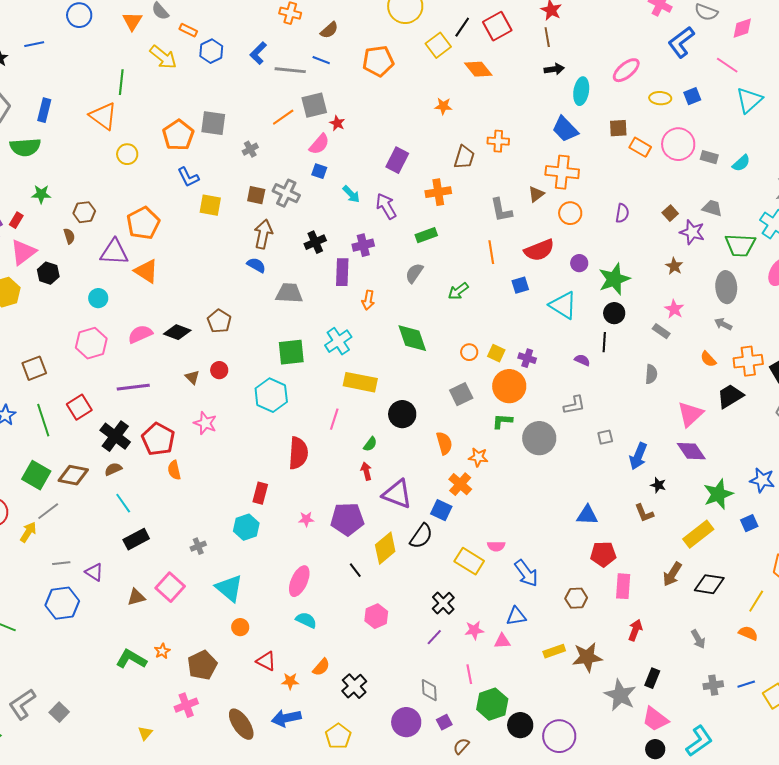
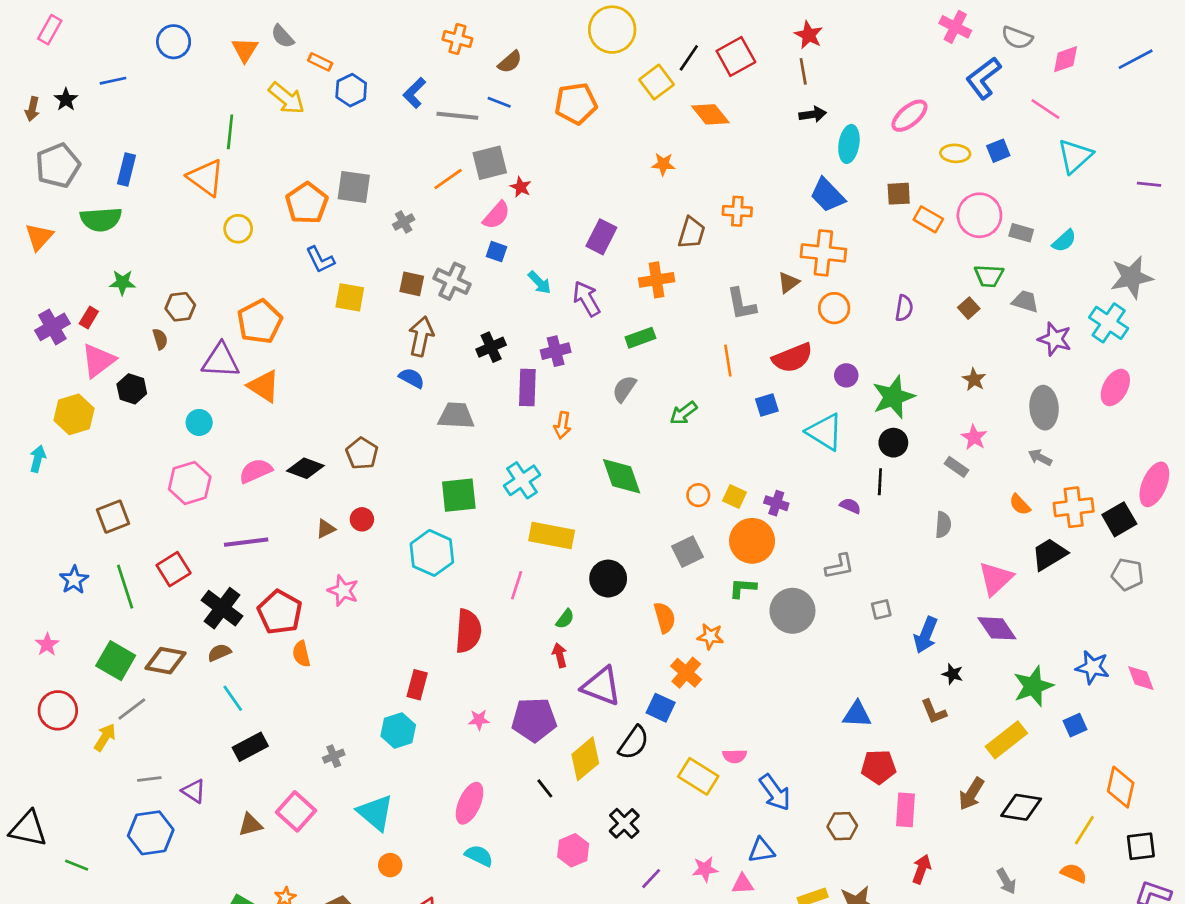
purple star: (692, 232) -> (1055, 339), moved
green trapezoid: (740, 245) -> (989, 276), moved, size x0.7
brown triangle: (192, 377) -> (326, 529), turned 49
black cross: (443, 603) -> (624, 823), moved

